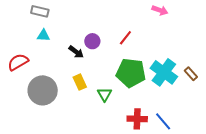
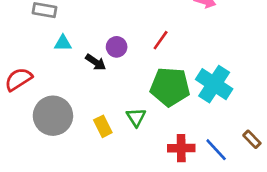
cyan triangle: (43, 35) -> (63, 43), moved
brown rectangle: (191, 74) -> (252, 139), moved
yellow rectangle: (80, 82) -> (103, 126), moved

